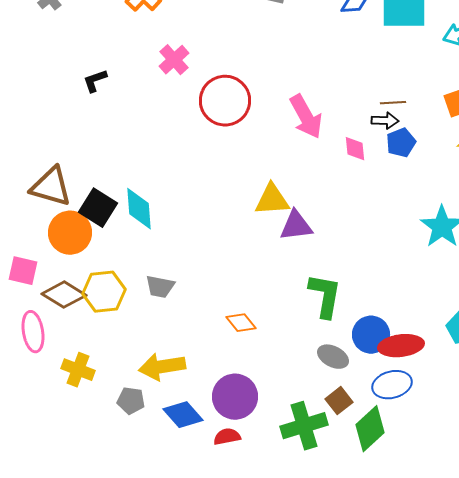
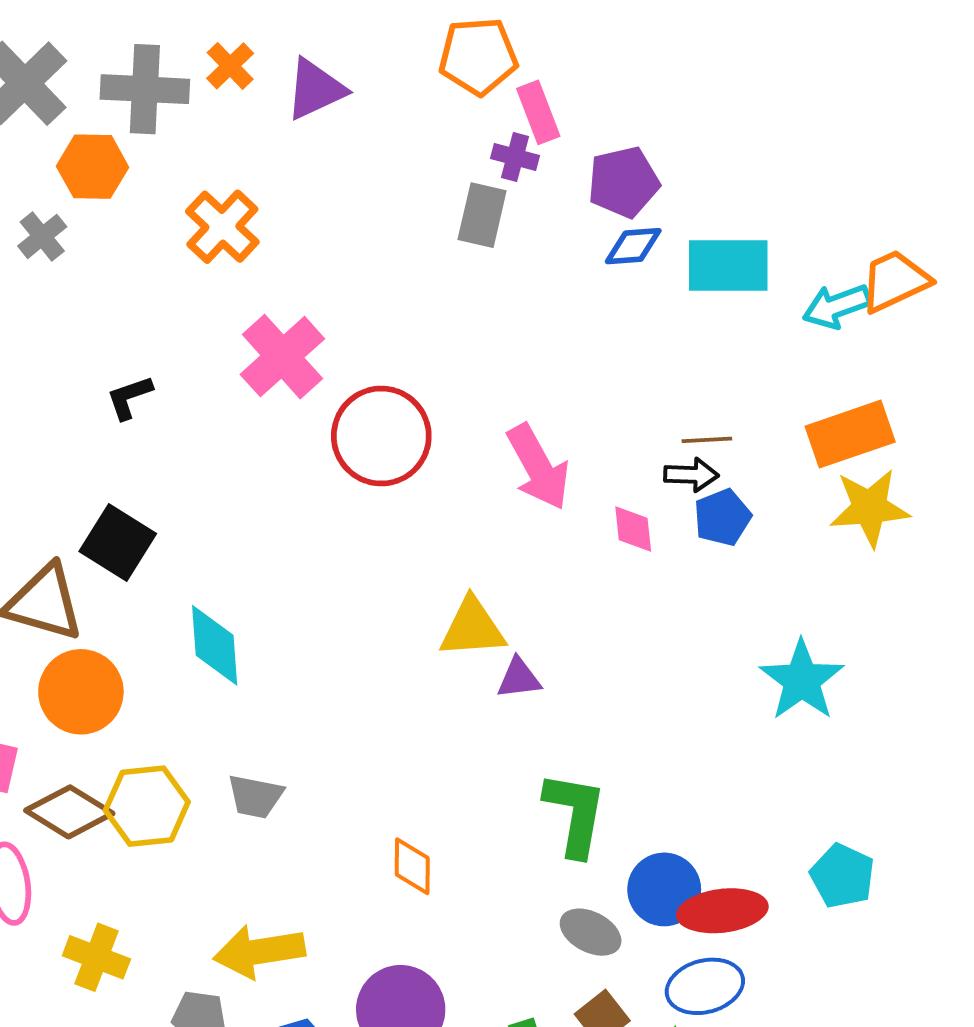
pink cross: (174, 60) -> (282, 357), size x1.4
black square: (98, 208) -> (118, 543), moved
purple triangle: (296, 226) -> (519, 678), size x0.7
orange diamond: (241, 323) -> (412, 866), turned 40

